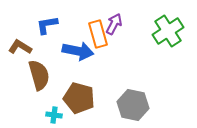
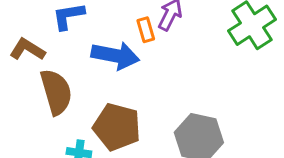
orange rectangle: (98, 34) -> (146, 30), size x0.6

